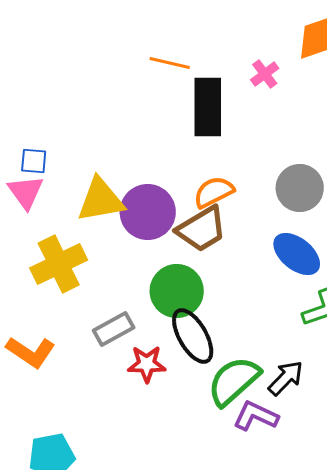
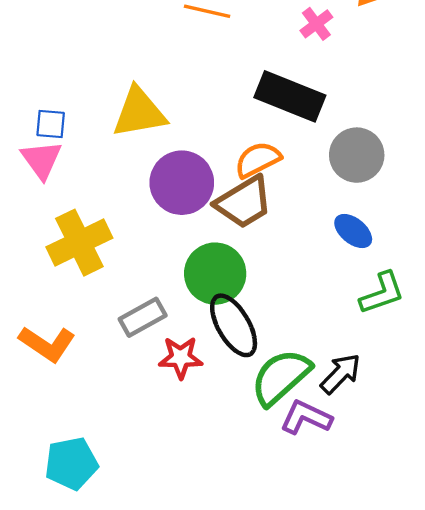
black rectangle: (208, 107) -> (290, 96), moved, turned -68
yellow triangle: (101, 200) -> (139, 112), moved
blue ellipse: (297, 254) -> (353, 231), size x0.7

